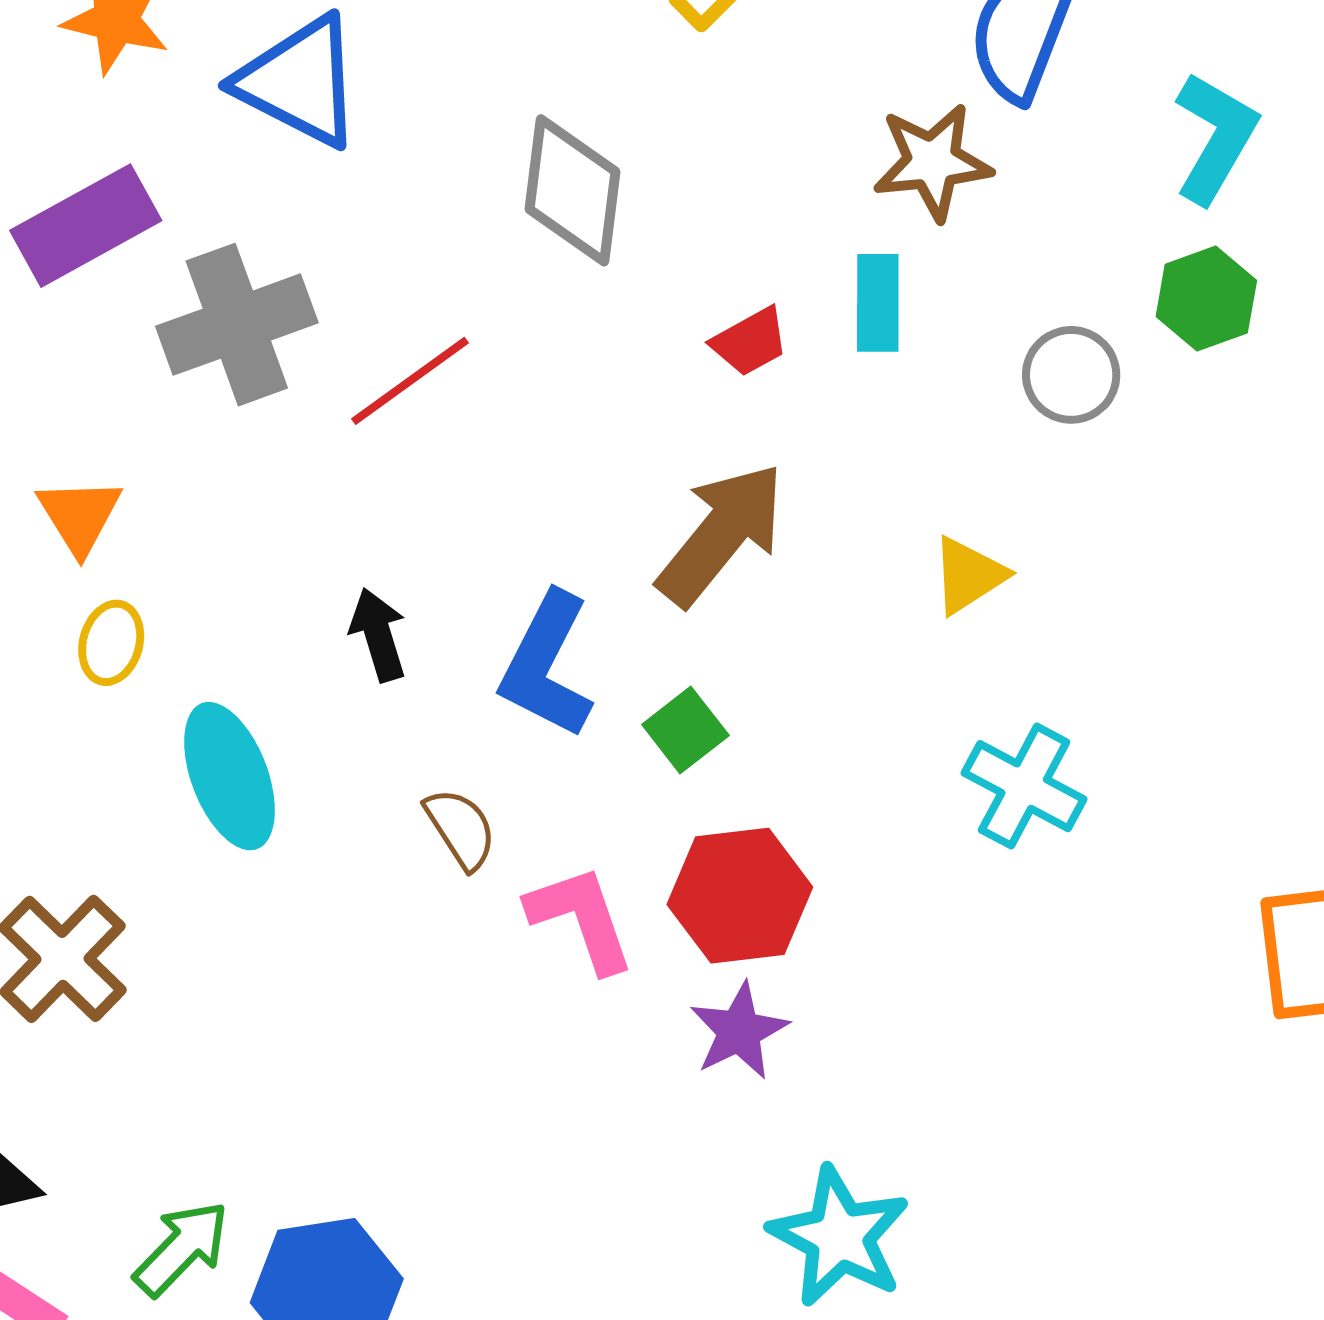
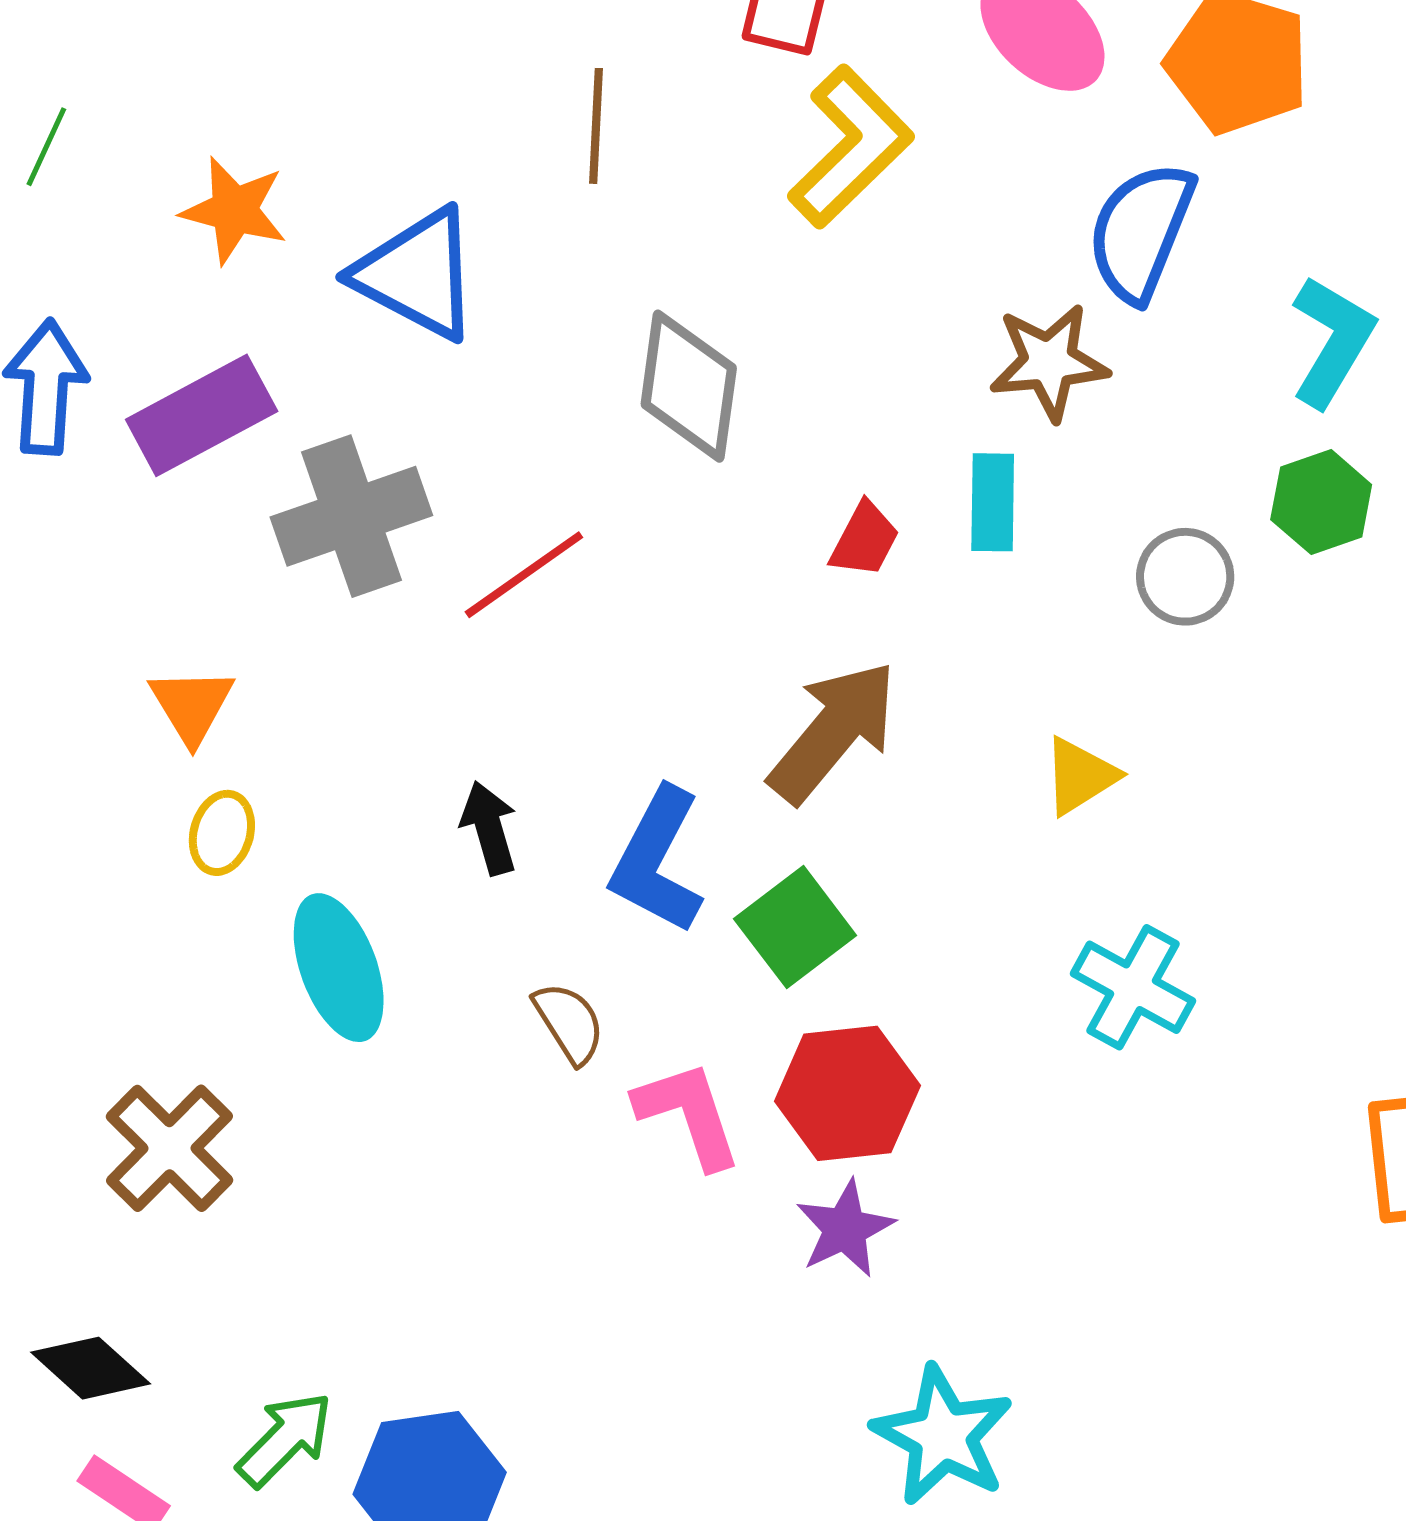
red trapezoid: (750, 342) -> (865, 540), turned -34
green square: (685, 730) -> (795, 927), size x1.4

